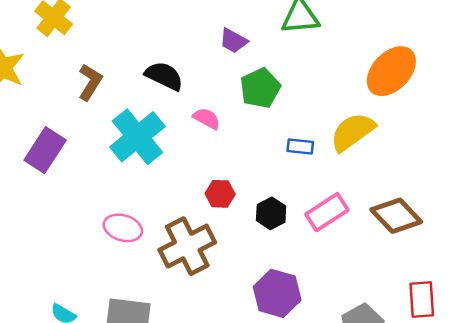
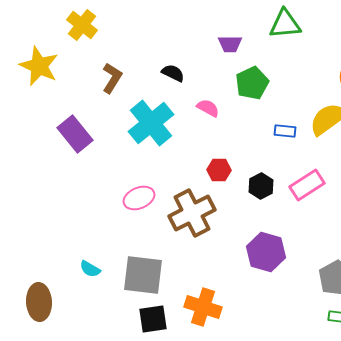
purple trapezoid: (233, 41) -> (230, 44), turned -30
black semicircle: (164, 76) -> (173, 73), size x0.7
purple rectangle: (45, 150) -> (75, 134), turned -72
pink ellipse: (123, 228) -> (139, 198), turned -40

